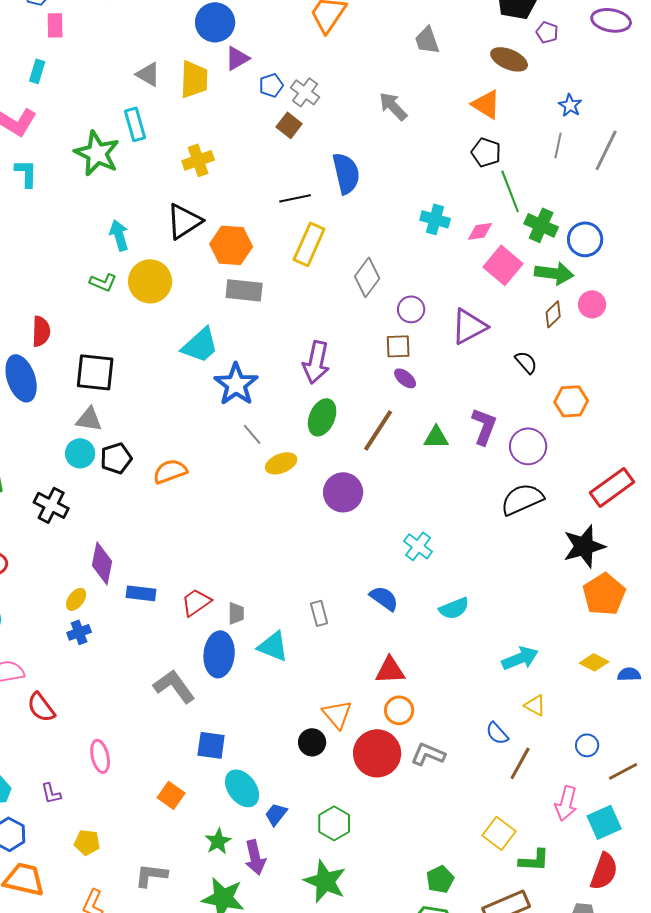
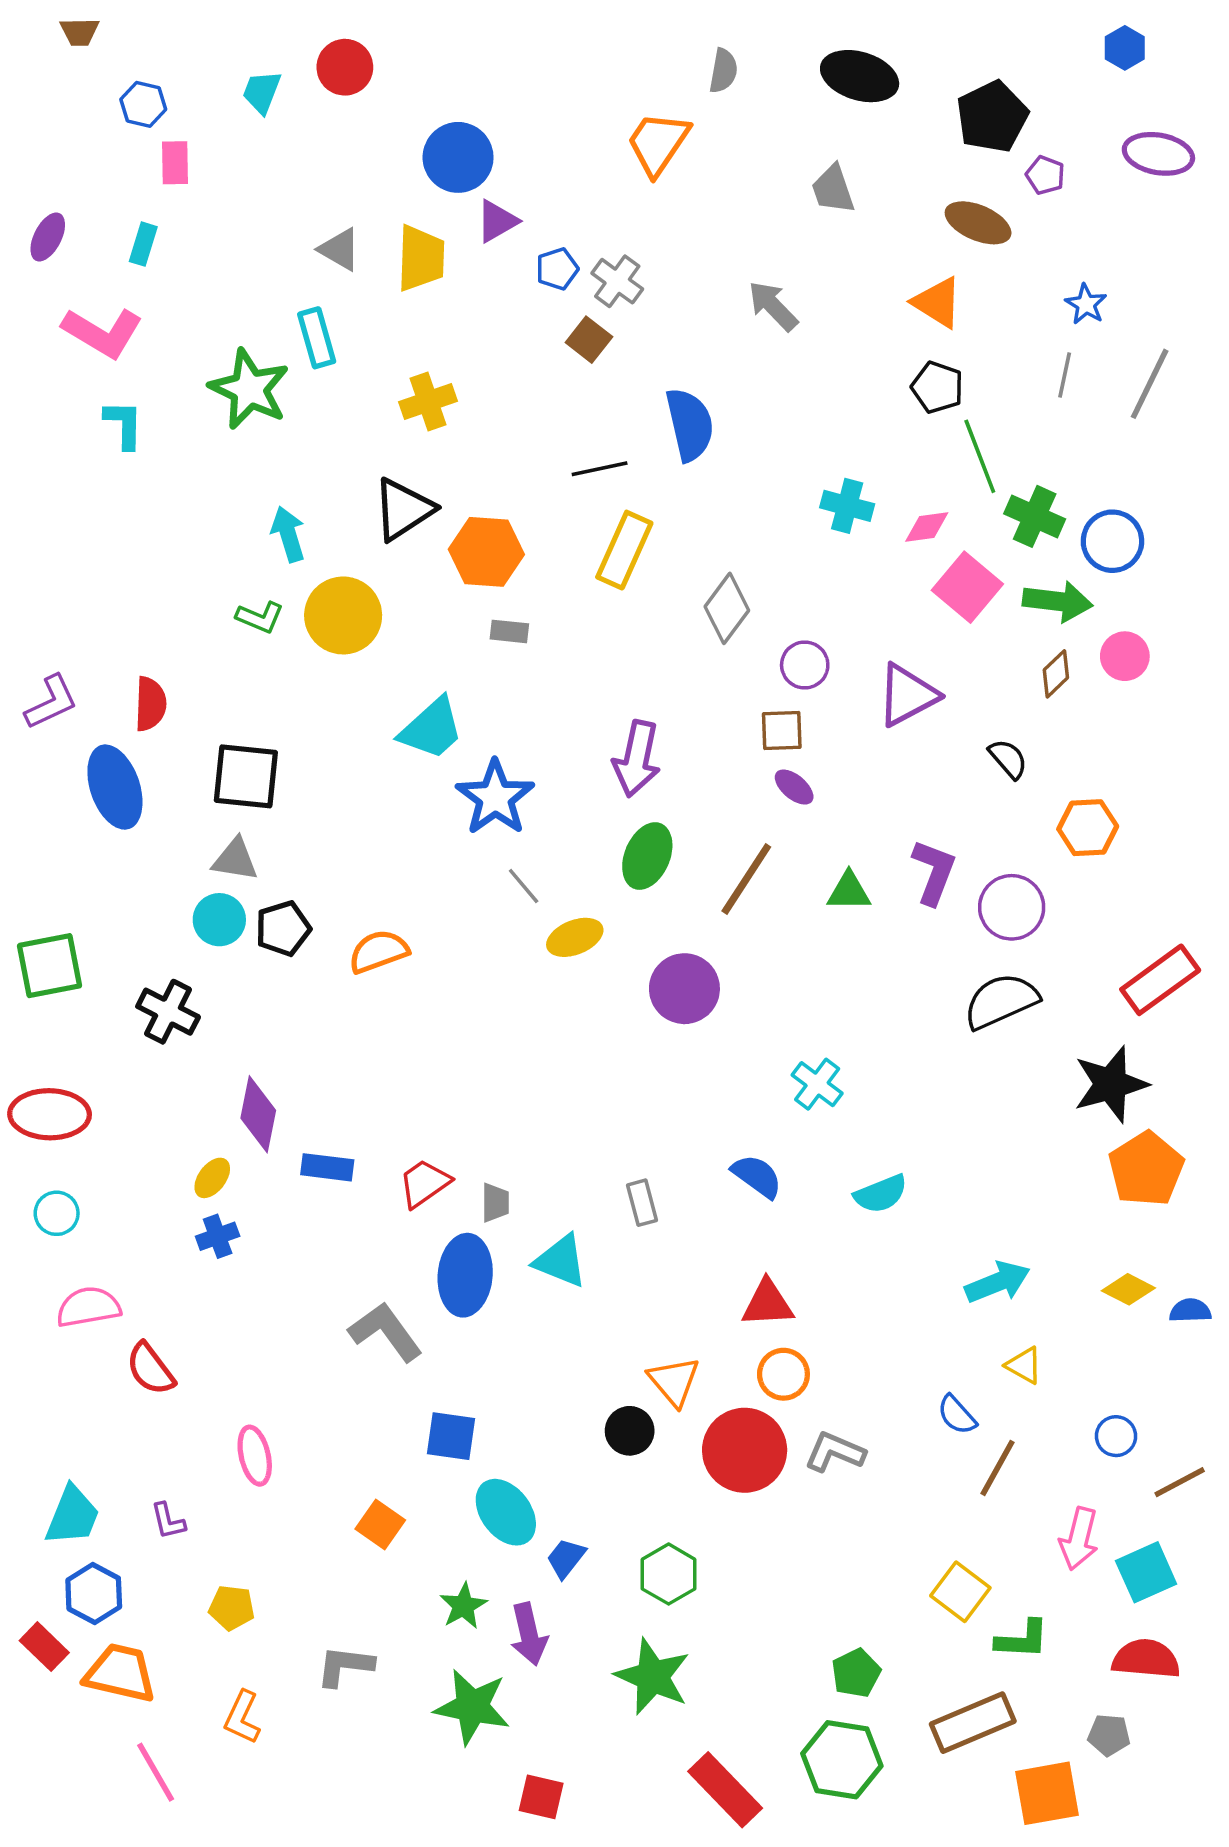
gray rectangle: (244, 290) -> (509, 631), size x0.6
red semicircle: (604, 871) -> (1146, 1659), turned -105

